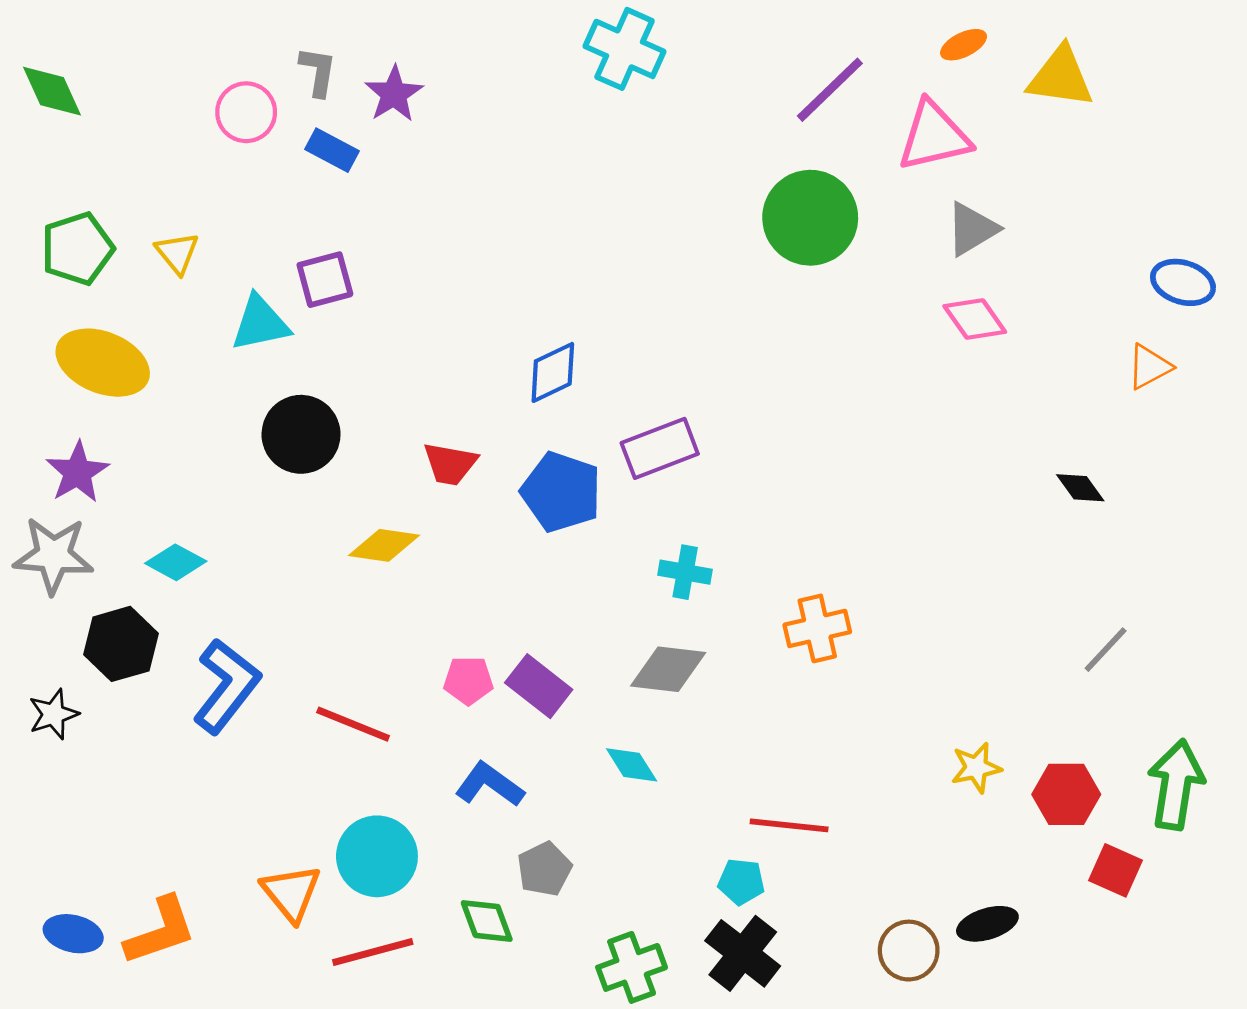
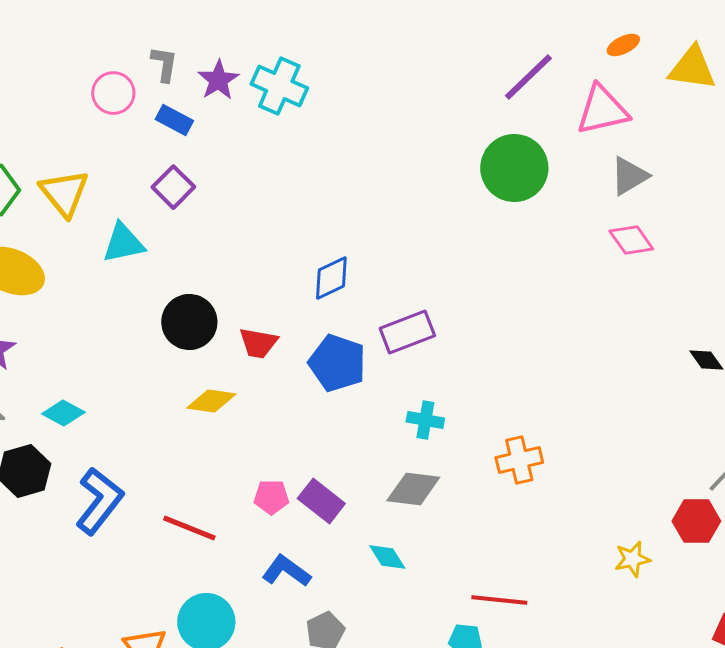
cyan cross: (625, 49) -> (279, 86), moved
yellow triangle: (177, 253) -> (64, 193), size x1.6
purple square: (325, 280) -> (173, 187), moved, turned -30
black circle: (301, 434) -> (189, 322), moved
red hexagon: (1066, 794) -> (696, 521), moved

